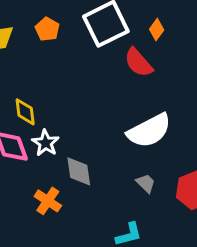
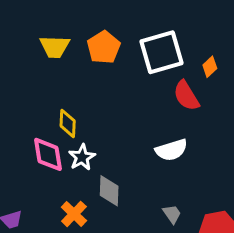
orange pentagon: (47, 29) -> (104, 47), size x1.4
white semicircle: (149, 131) -> (171, 150), moved, size x0.7

